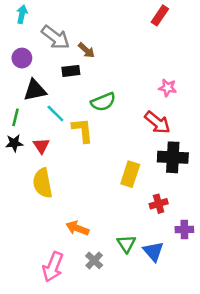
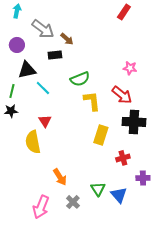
yellow L-shape: (83, 130) -> (92, 101), moved
red triangle: (41, 146) -> (45, 121), moved
orange arrow: (77, 228) -> (60, 177), turned -144

